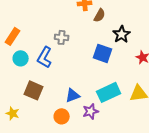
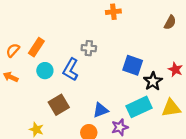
brown semicircle: (100, 15) -> (170, 22), moved
black star: (122, 34) -> (153, 81), moved
brown square: (34, 90) -> (59, 105), turned 36

